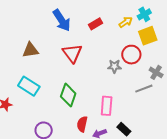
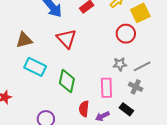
gray star: (114, 66) -> (120, 64), moved
gray cross: (156, 72) -> (136, 87), moved
cyan rectangle: (29, 86) -> (35, 67), moved

